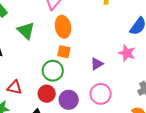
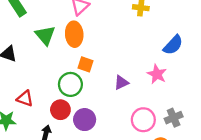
orange ellipse: (63, 27) -> (74, 34), moved
pink circle: (101, 94) -> (143, 120), moved

